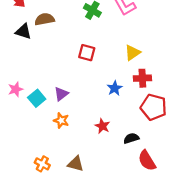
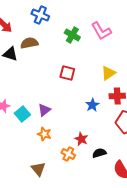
black semicircle: (131, 138) -> (99, 153), moved
orange cross: (42, 164) -> (68, 154), moved
brown triangle: (76, 164) -> (38, 169), moved, turned 35

